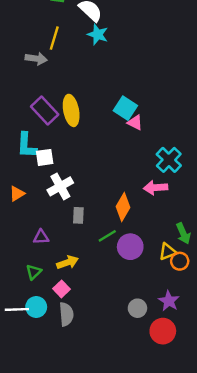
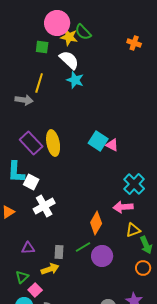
pink triangle: (135, 122) -> (112, 145), moved
white square: (45, 157) -> (31, 182), turned 35
gray rectangle: (78, 215) -> (59, 252), moved
yellow triangle: (168, 252) -> (133, 230), moved
pink square: (61, 289) -> (35, 290), moved

